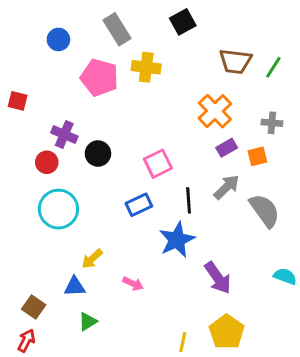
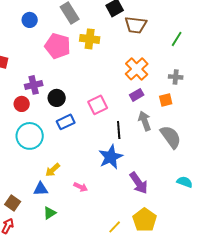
brown trapezoid: (235, 61) -> (136, 25), moved
purple cross: (64, 134) -> (34, 85), turned -36
purple rectangle: (227, 148) -> (137, 95), moved
gray arrow: (227, 187) -> (145, 121), turned -66
blue rectangle: (139, 205) -> (66, 122), moved
yellow line: (183, 342) -> (115, 227), turned 32

